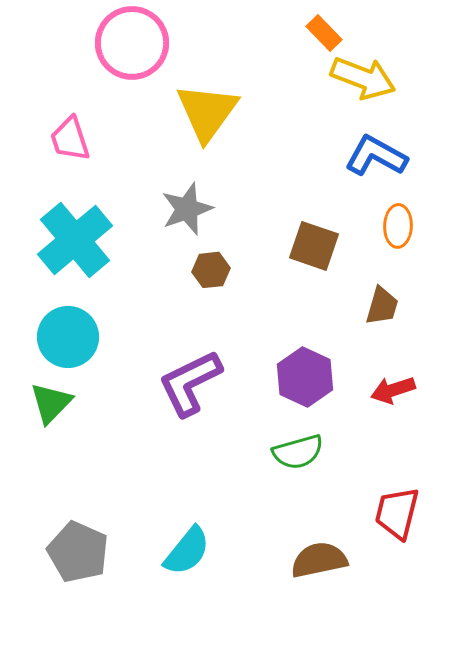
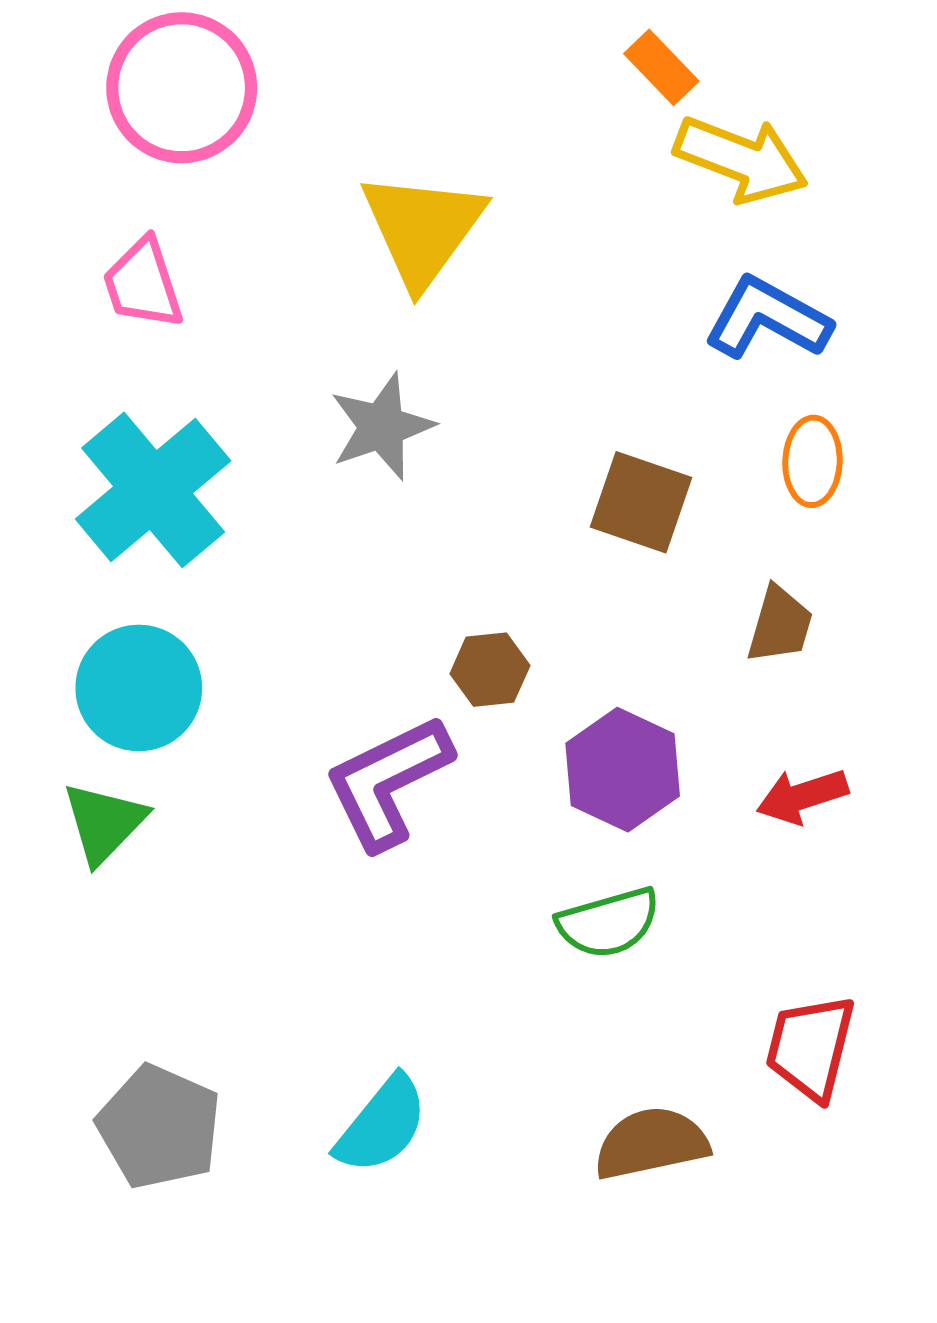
pink circle: (132, 43) -> (182, 88), moved
brown hexagon: (211, 270) -> (490, 670), moved

